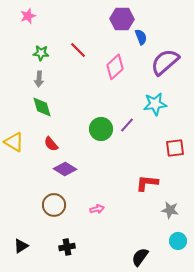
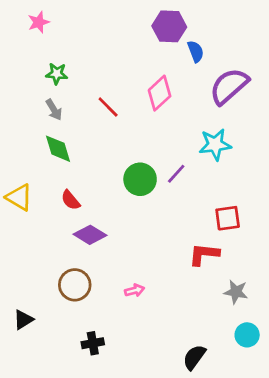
red line: (78, 50) -> (108, 107), moved
gray arrow: (39, 79) -> (54, 110), turned -35
red square: (175, 148) -> (228, 218), moved
black triangle: (21, 246) -> (23, 320), moved

